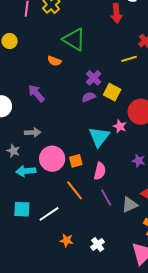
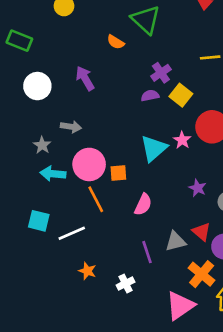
pink semicircle: (100, 171) -> (143, 204), moved
orange line: (75, 190) -> (96, 199), moved
purple line: (106, 197) -> (147, 252), moved

